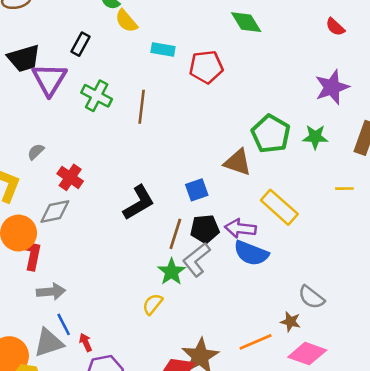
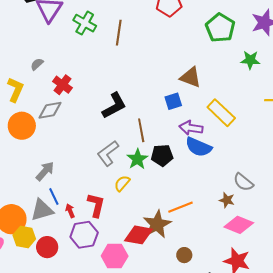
green pentagon: (271, 134) -> (220, 28), moved
blue square: (197, 190) -> (173, 101), moved
black pentagon: (205, 229) -> (162, 155), moved
brown line: (175, 234) -> (141, 130), turned -30
red L-shape: (31, 254) -> (96, 205), moved
gray L-shape: (196, 260) -> (108, 153), moved
gray arrow: (51, 292) -> (45, 171), turned -45
orange line: (256, 342) -> (181, 207), moved

